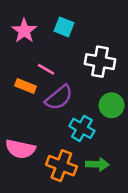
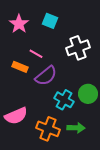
white cross: (100, 62) -> (78, 48), turned -30
green circle: (112, 105) -> (88, 94), moved
pink semicircle: (20, 149) -> (16, 116), turned -35

